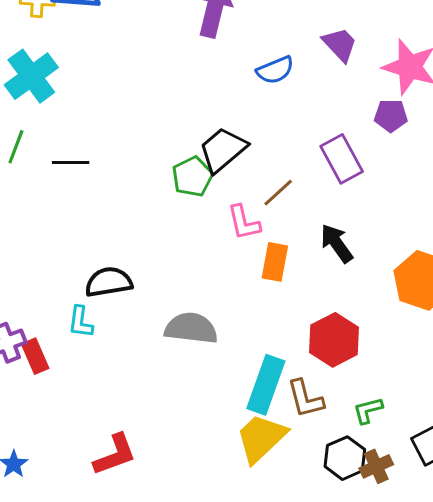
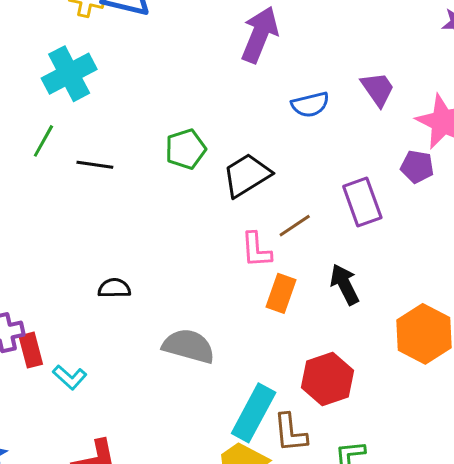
green pentagon: (192, 177) -> (186, 149), moved
black semicircle: (109, 282) -> (114, 288), size x0.7
cyan L-shape: (80, 322) -> (70, 377), moved, turned -64

